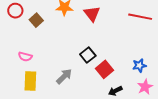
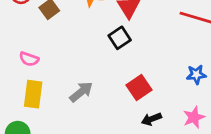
black square: (88, 55) -> (120, 38), moved
blue star: (139, 65) -> (196, 74), moved

